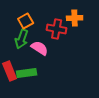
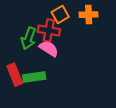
orange square: (26, 21) -> (60, 15), moved
red cross: (57, 29) -> (49, 30), moved

